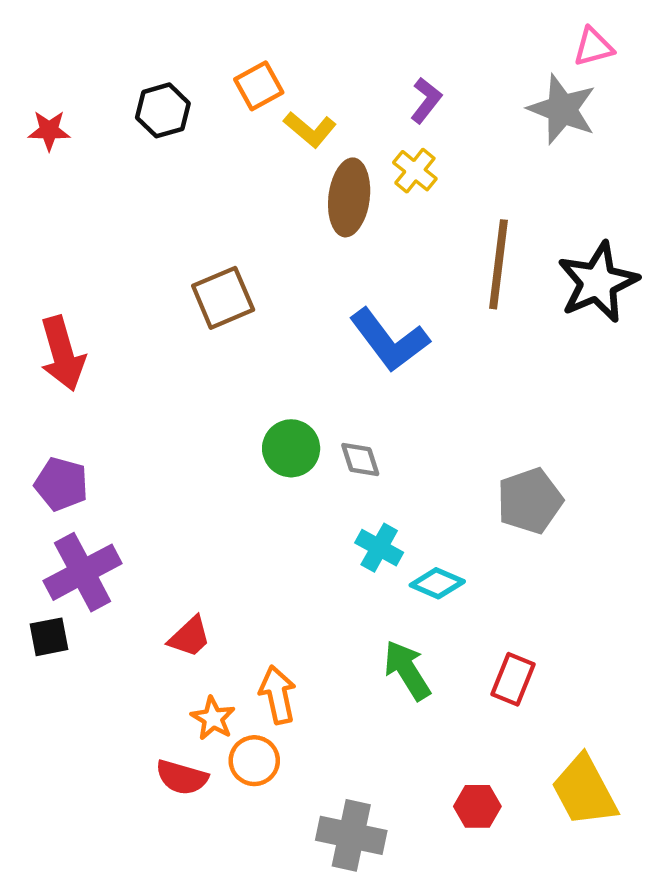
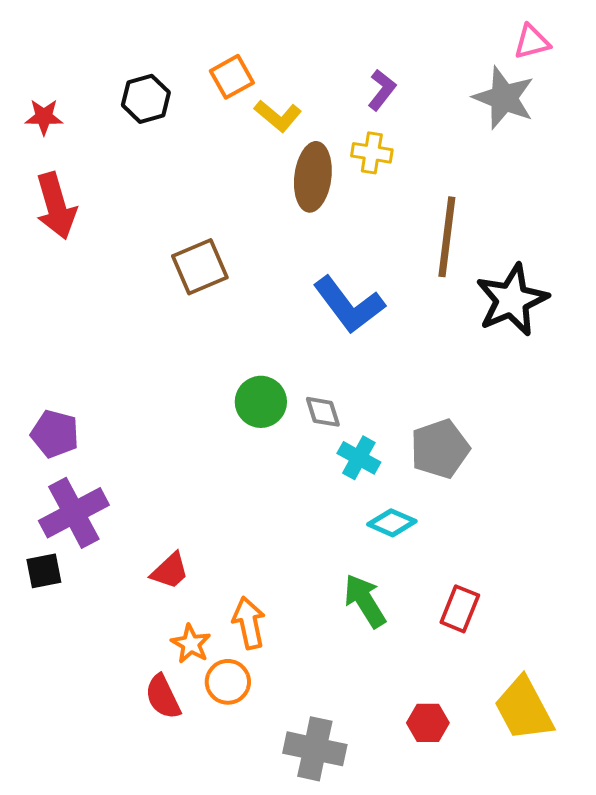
yellow cross: (415, 171) -> (372, 153), turned -30
black star: (598, 282) -> (512, 300), moved
red arrow: (62, 354) -> (56, 206), moved
gray pentagon: (530, 501) -> (440, 449), moved
cyan cross: (379, 548) -> (359, 458), moved
red semicircle: (182, 777) -> (163, 697), turned 48

